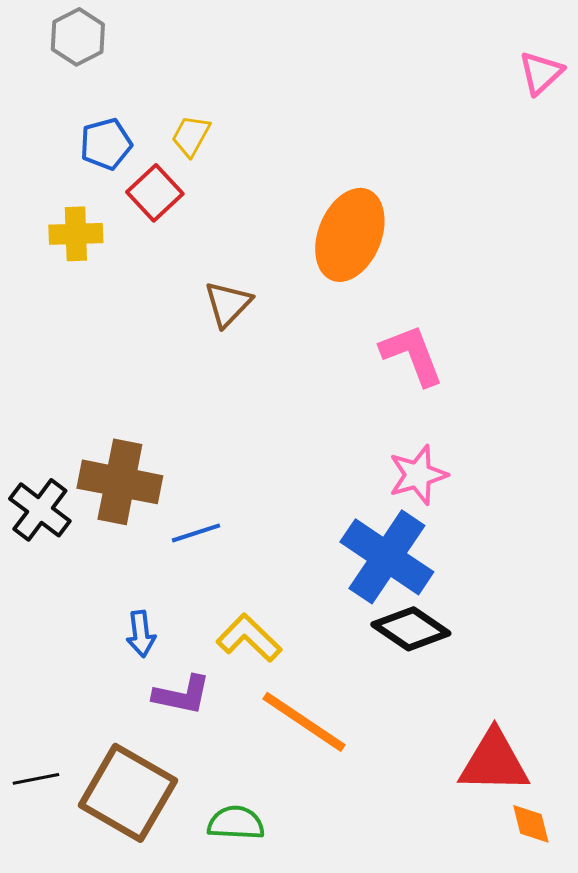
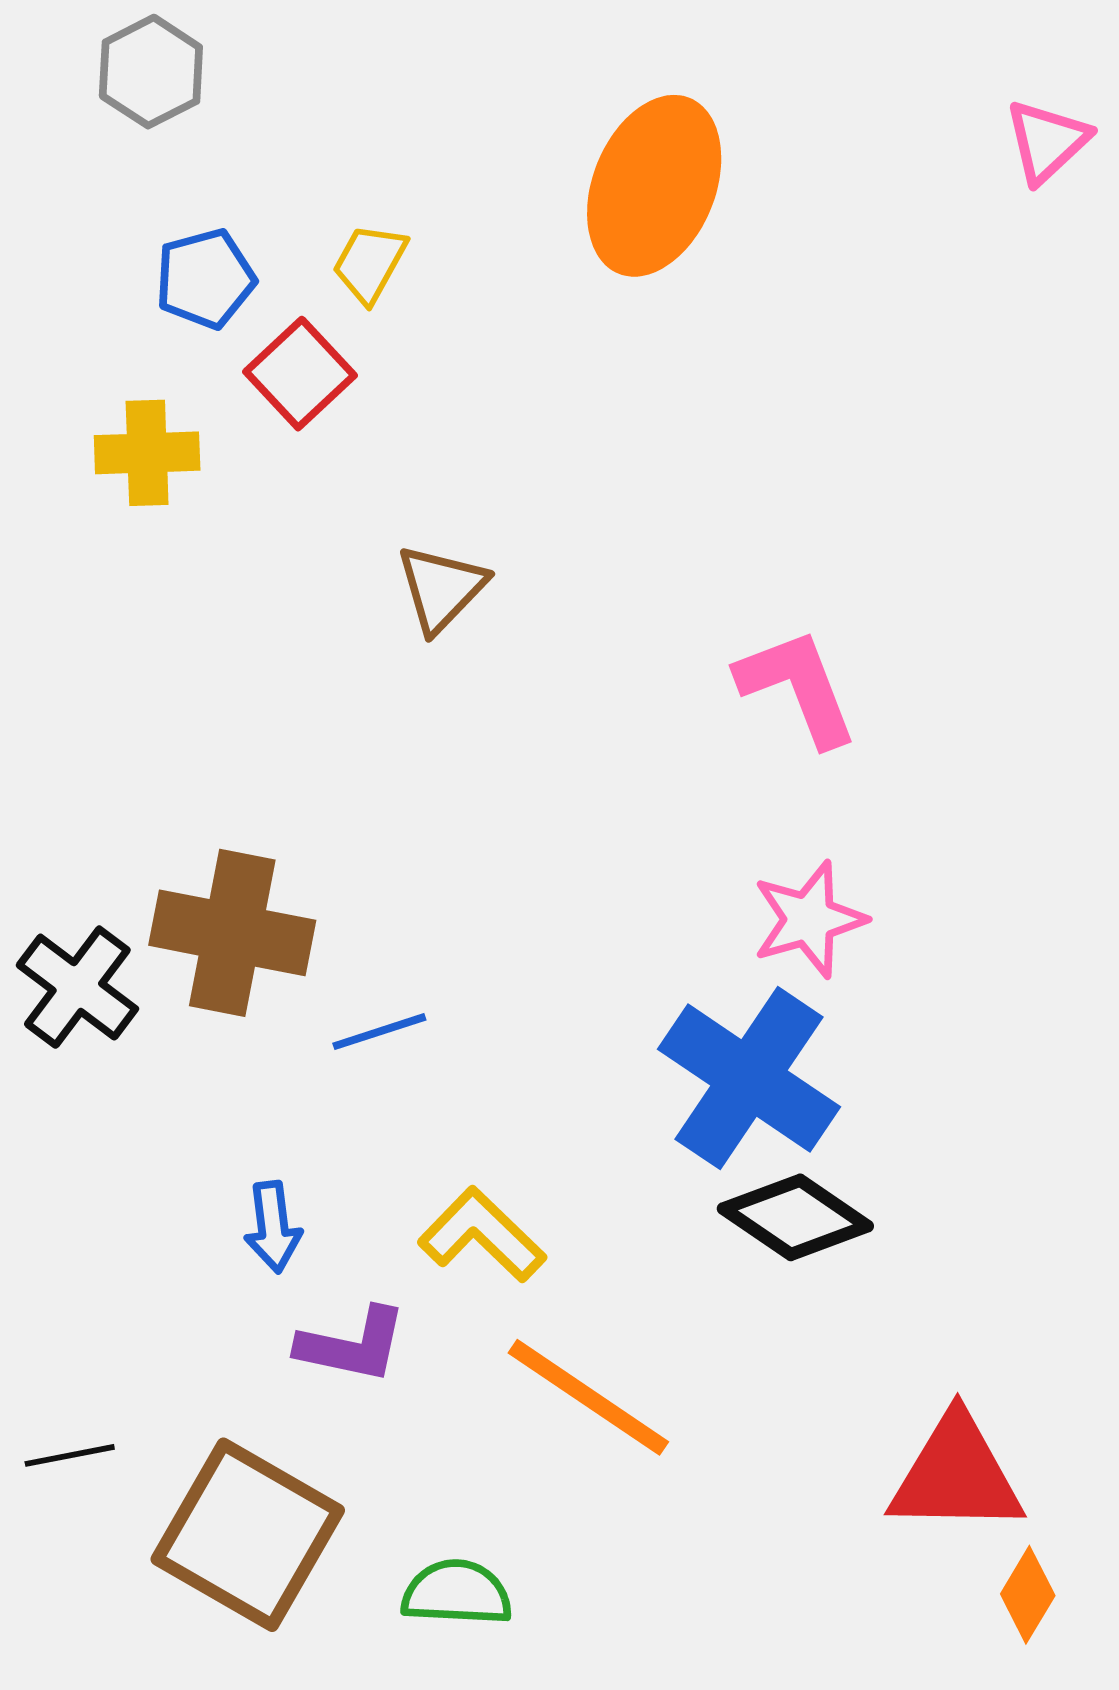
orange ellipse: (350, 235) -> (654, 186), moved
black line: (36, 779) -> (70, 1455), moved
orange diamond: (531, 824) -> (1028, 1595), turned 45

